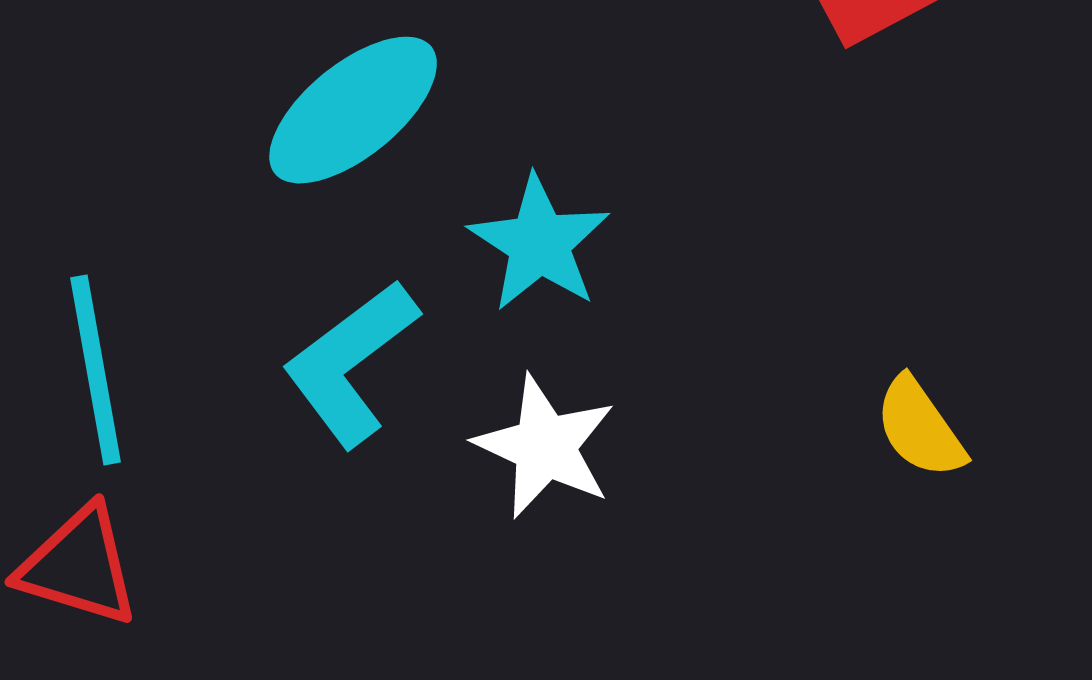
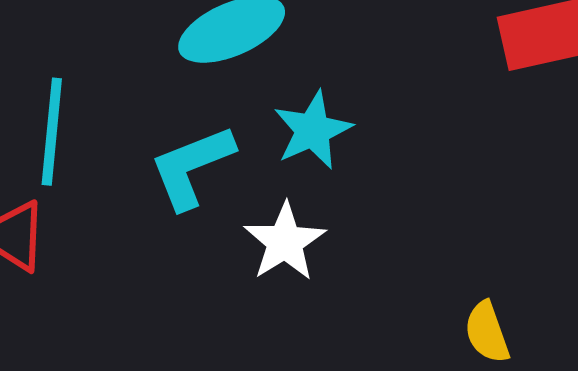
yellow semicircle: (920, 428) -> (487, 332), moved

